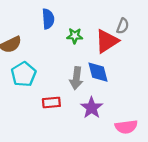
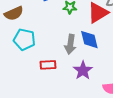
cyan pentagon: (24, 74) -> (24, 40), turned -30

